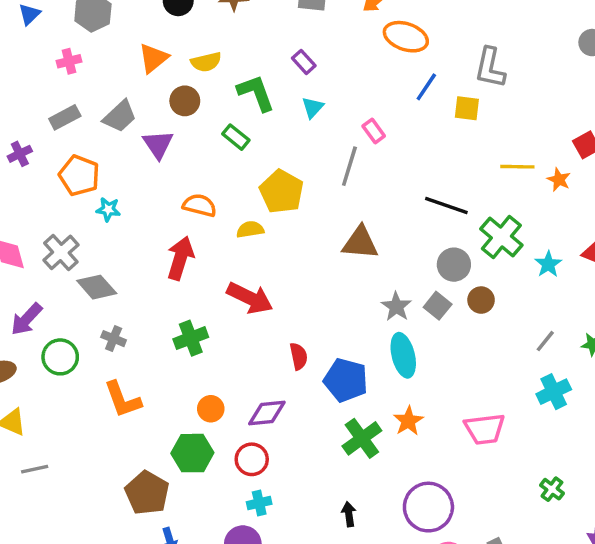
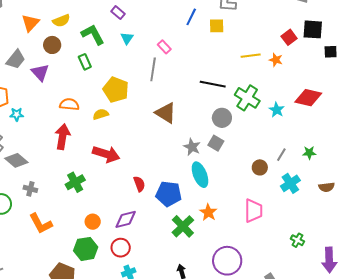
green rectangle: (236, 137) -> (85, 62), turned 35
brown triangle: (360, 243) -> (166, 113), turned 35
brown circle: (481, 300) -> (260, 167), moved
pink trapezoid: (485, 429) -> (253, 211), turned -75

